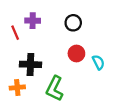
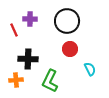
black circle: (73, 23) -> (67, 21), size x1.6
cyan semicircle: (98, 62) -> (90, 69), moved

